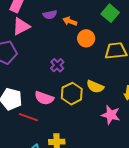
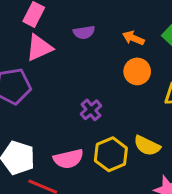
orange arrow: (70, 21) -> (133, 38), moved
pink semicircle: (44, 98) -> (68, 159), turned -36

